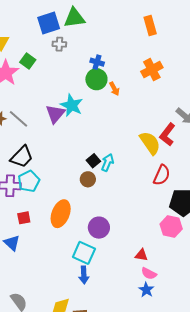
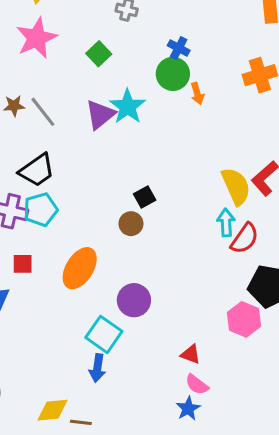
green square: (28, 61) -> (99, 54), moved
cyan arrow: (108, 163) -> (226, 223), moved, turned -36

